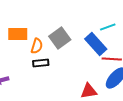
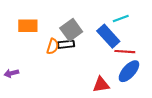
orange semicircle: (37, 46) -> (53, 46), moved
black rectangle: (41, 63) -> (66, 44), moved

